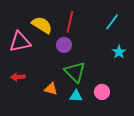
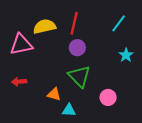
yellow semicircle: (42, 25) -> (44, 26), turned -45
purple circle: (64, 45) -> (77, 48), moved
cyan triangle: (76, 96) -> (69, 110), moved

